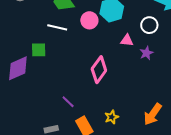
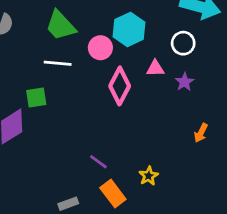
pink diamond: (99, 70) -> (120, 86), moved
purple line: (68, 102) -> (98, 162), moved
orange arrow: (153, 114) -> (201, 133), moved, size x0.6

